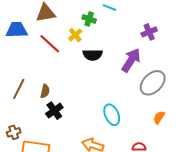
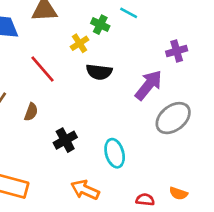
red line: (50, 44) -> (43, 69), moved
black cross: (54, 111) -> (65, 140), moved
orange semicircle: (159, 117) -> (178, 193), moved, turned -112

